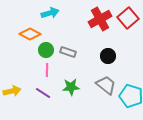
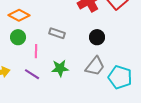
green circle: (46, 50) -> (18, 37), moved
gray trapezoid: (106, 85) -> (95, 66), turned 90

